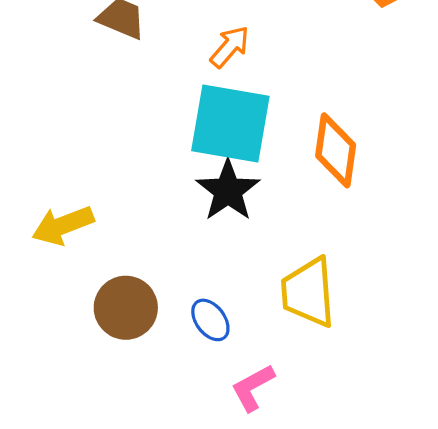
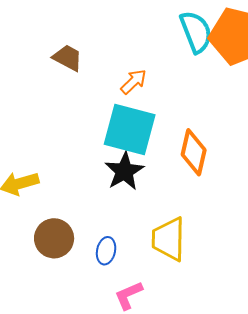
blue ellipse: (210, 320) -> (106, 251), turned 44

